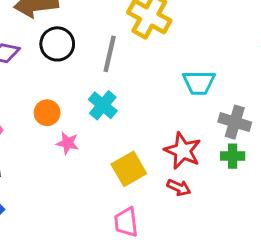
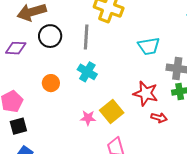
pink star: (68, 143) -> (88, 118), moved
red arrow: (179, 187) -> (159, 118), moved

